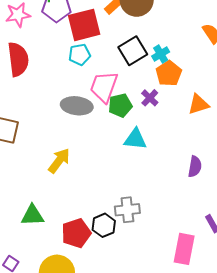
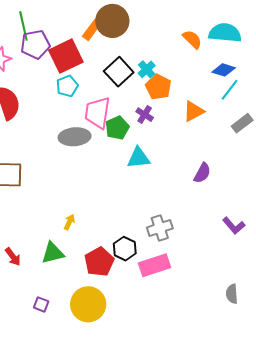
yellow arrow: (59, 161) -> (69, 222), moved, size x0.6
purple semicircle: (195, 167) -> (202, 173), turned 30
gray cross: (127, 210) -> (160, 228), moved
pink rectangle: (184, 249) -> (154, 265), moved, turned 72

